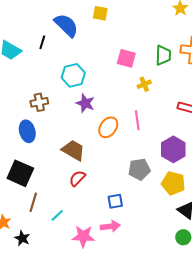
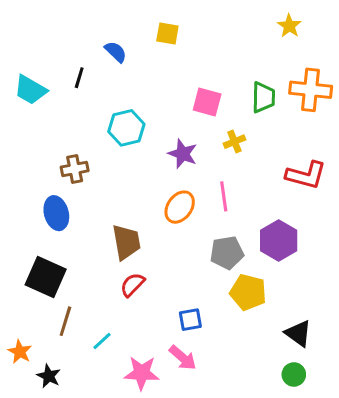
blue semicircle: (66, 25) -> (116, 52), size x0.6
purple star: (85, 103) -> (183, 154), moved
brown trapezoid: (73, 150) -> (126, 242), turned 50
gray pentagon: (139, 169) -> (227, 253), moved
yellow pentagon: (173, 183) -> (248, 292), moved
pink arrow: (110, 226) -> (183, 358), turned 48

